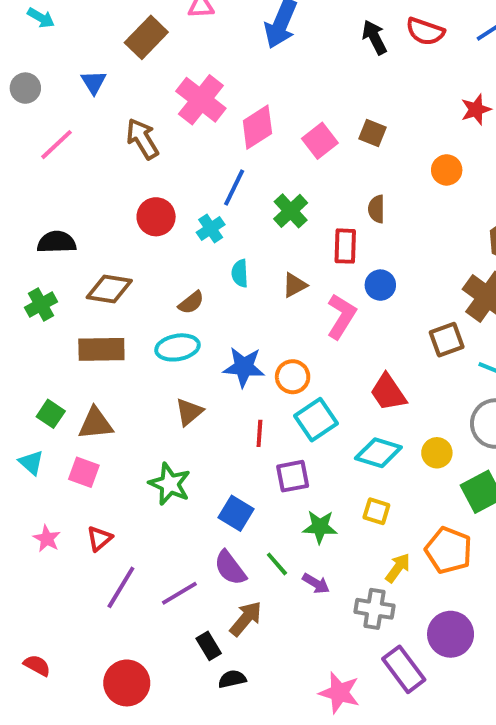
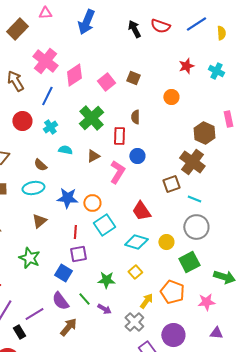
blue line: (234, 188) -> (47, 96), moved
green cross: (291, 211) -> (91, 118), size x1.4
cyan semicircle: (240, 273) -> (65, 150), turned 104
brown semicircle: (191, 303) -> (40, 165), turned 80
purple square: (293, 476) -> (78, 254), moved
yellow square: (376, 511) -> (135, 272), turned 32
gray cross: (374, 609) -> (134, 322), turned 36
black rectangle: (209, 646) -> (19, 332), moved

